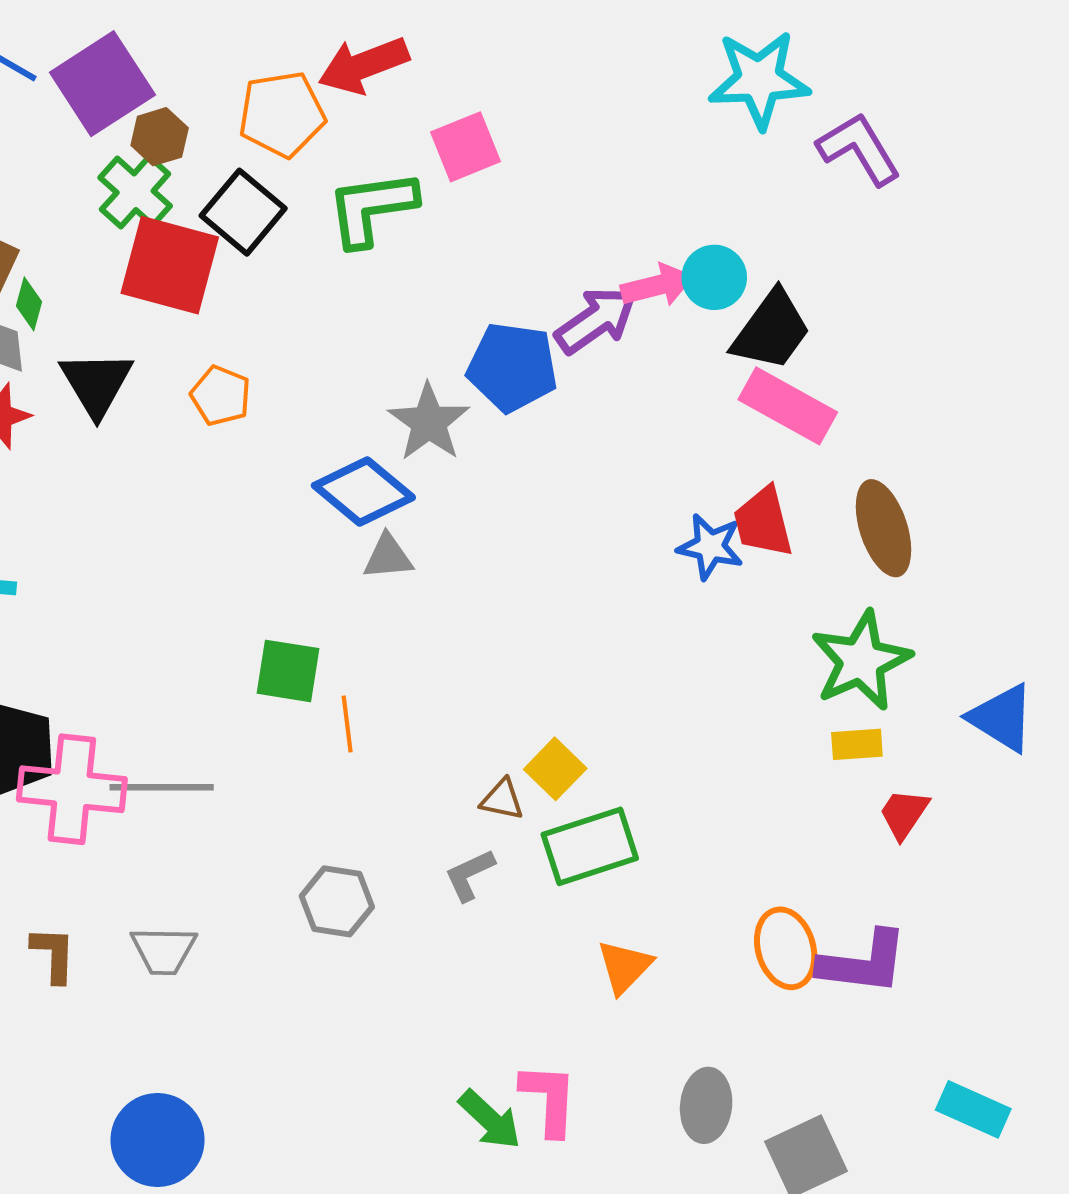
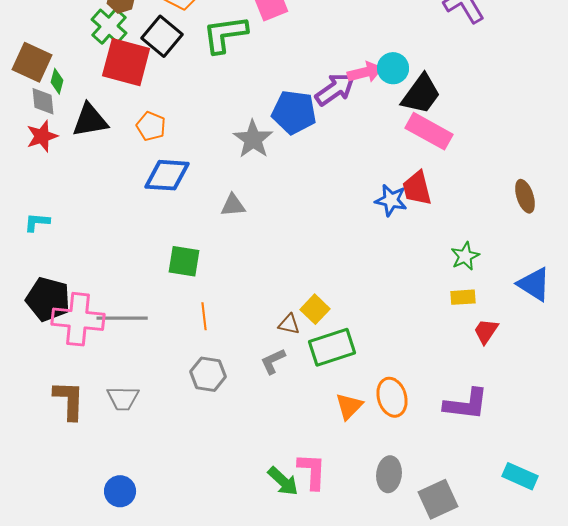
black triangle: (96, 383) -> (90, 120), turned 51
blue diamond: (363, 492) -> (167, 175), moved, turned -36
brown ellipse: (884, 528) -> (525, 196), moved, size x0.7
green star: (861, 661) -> (465, 256), size x0.6
orange line: (347, 724) -> (204, 316), moved
orange ellipse: (786, 948) -> (392, 397), moved
brown L-shape: (53, 954) -> (69, 400), size x1.4
blue circle: (157, 1140) -> (120, 491), size x0.7

